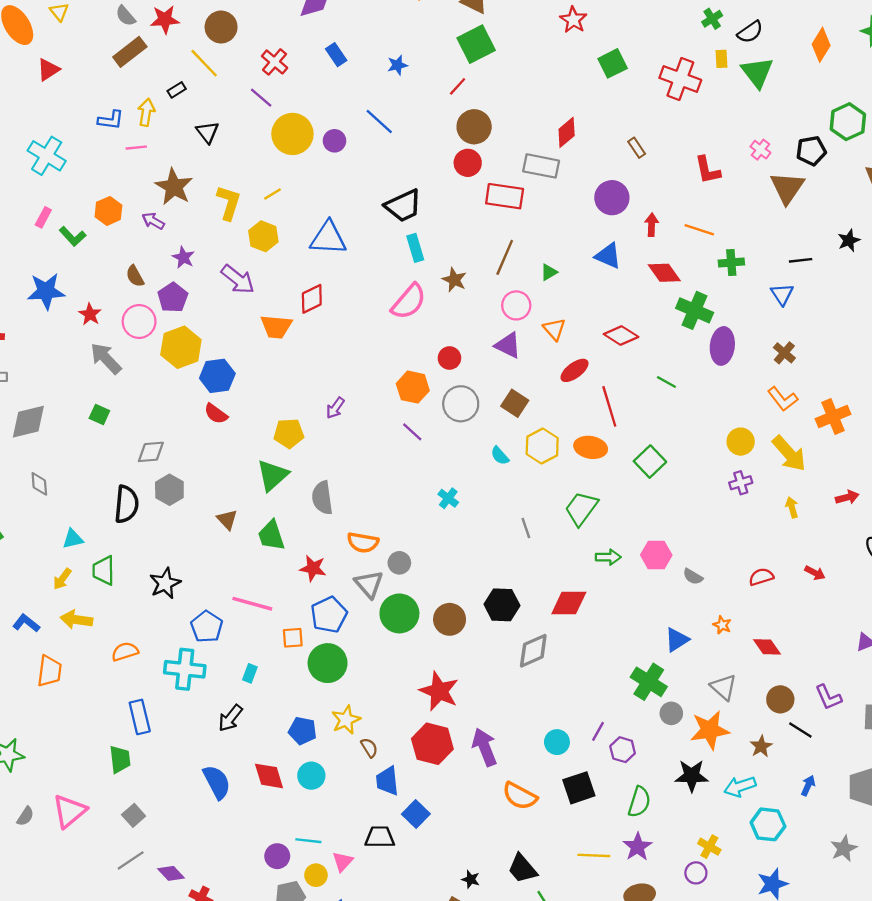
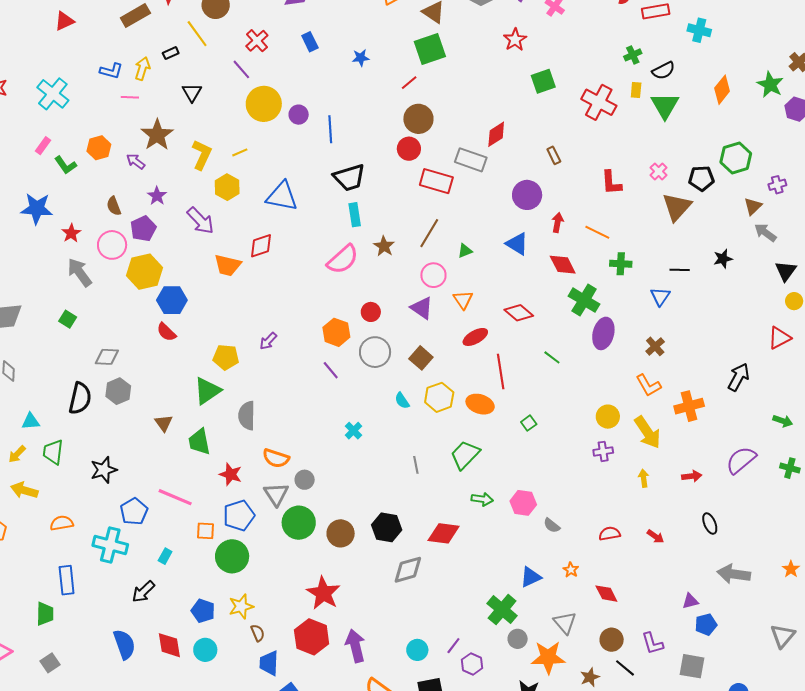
blue line: (379, 121) -> (330, 129), moved, turned 36
green square: (650, 462) -> (529, 423), size x0.6

